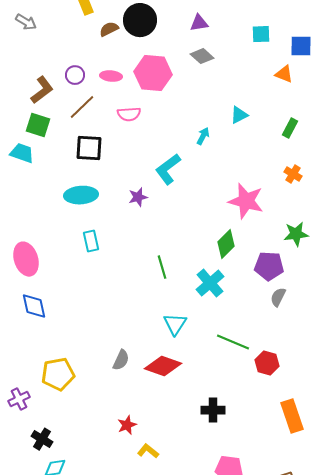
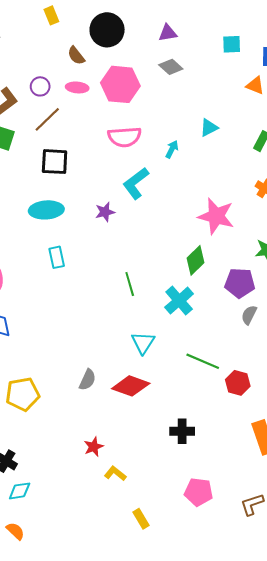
brown semicircle: (109, 29) -> (76, 56), moved, turned -102
pink semicircle: (129, 114) -> (125, 137), moved, size x1.4

